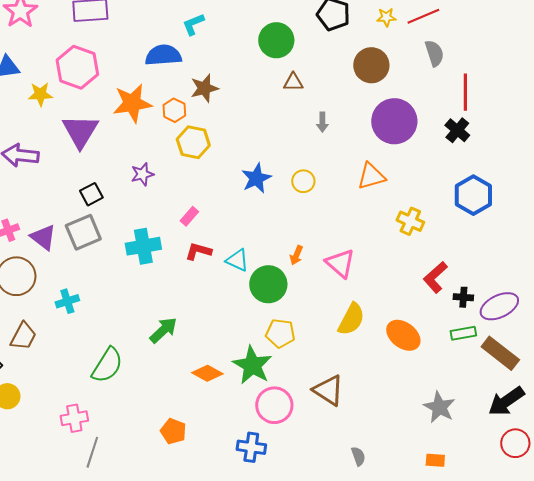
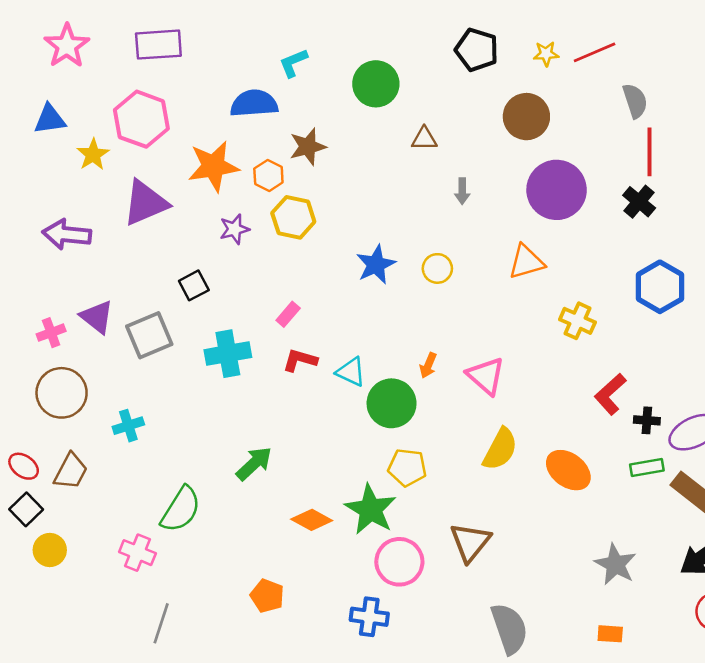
green circle: (276, 40) -> (376, 84), moved
gray semicircle: (434, 53) -> (635, 101), moved
yellow star: (40, 94) -> (93, 155), turned -30
purple triangle: (80, 131) -> (145, 203), turned 36
purple star: (142, 174) -> (234, 229), moved
black square: (91, 194) -> (194, 285), moved
purple triangle: (43, 237) -> (97, 317), moved
brown triangle: (328, 390) -> (470, 542), turned 36
pink cross: (74, 418) -> (137, 553), moved, turned 32
gray semicircle: (358, 456) -> (509, 629), size x2.0

